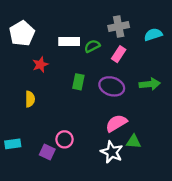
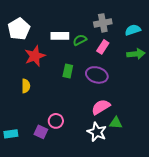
red star: (40, 65) -> (35, 56), size x1.5
green arrow: (150, 84) -> (136, 54), moved
cyan rectangle: (13, 144) -> (11, 134), moved

